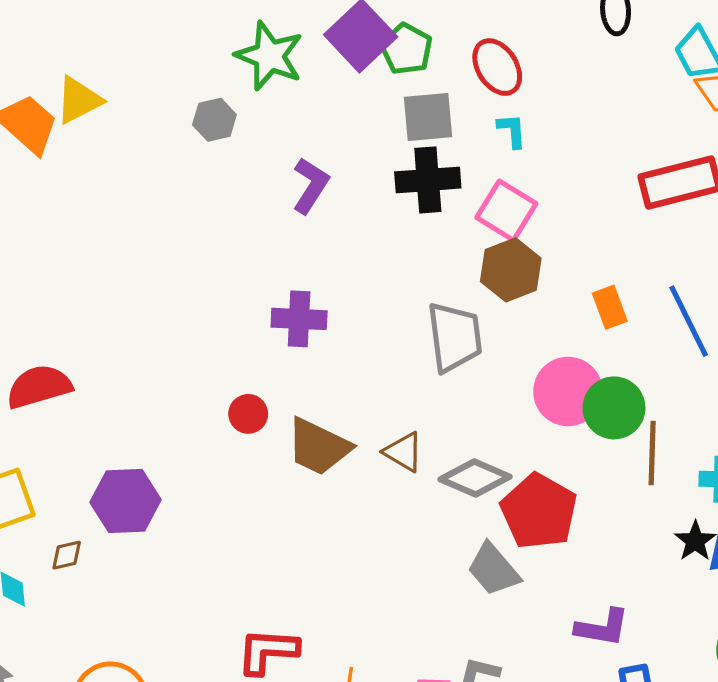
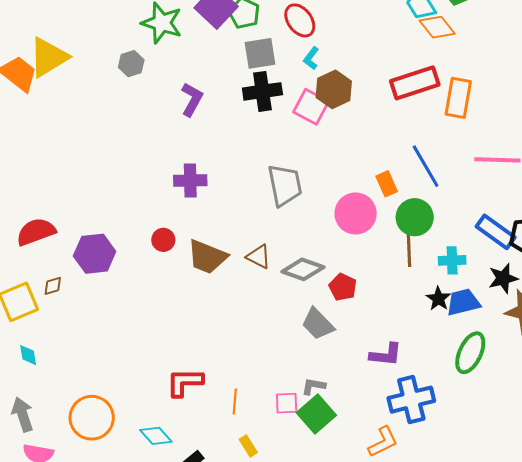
yellow triangle: (79, 100) -> (48, 57), size x1.4
cyan L-shape: (512, 131) -> (311, 58), turned -135
brown hexagon: (511, 270) -> (334, 89), moved
orange rectangle: (610, 307) -> (387, 184), moved
green circle: (614, 408) -> (415, 217), moved
purple hexagon: (125, 501) -> (95, 254), moved
red pentagon: (539, 511) -> (343, 287), size x0.6
brown diamond: (67, 555) -> (53, 286), moved

